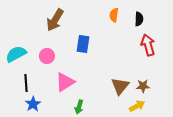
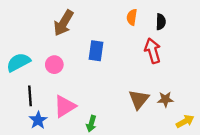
red arrow: (148, 45) -> (153, 51), moved
pink triangle: (65, 82) -> (65, 106), moved
yellow arrow: (137, 106) -> (185, 121), moved

